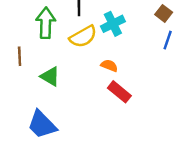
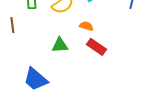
green triangle: (50, 76) -> (60, 45), moved, turned -30

